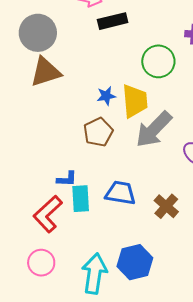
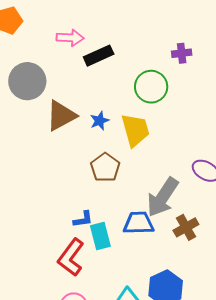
brown triangle: (46, 72) -> (61, 116), moved
blue star: (106, 96) -> (100, 121), moved
gray arrow: (154, 129) -> (163, 197), moved
brown cross: (166, 206) -> (186, 227), turned 30

